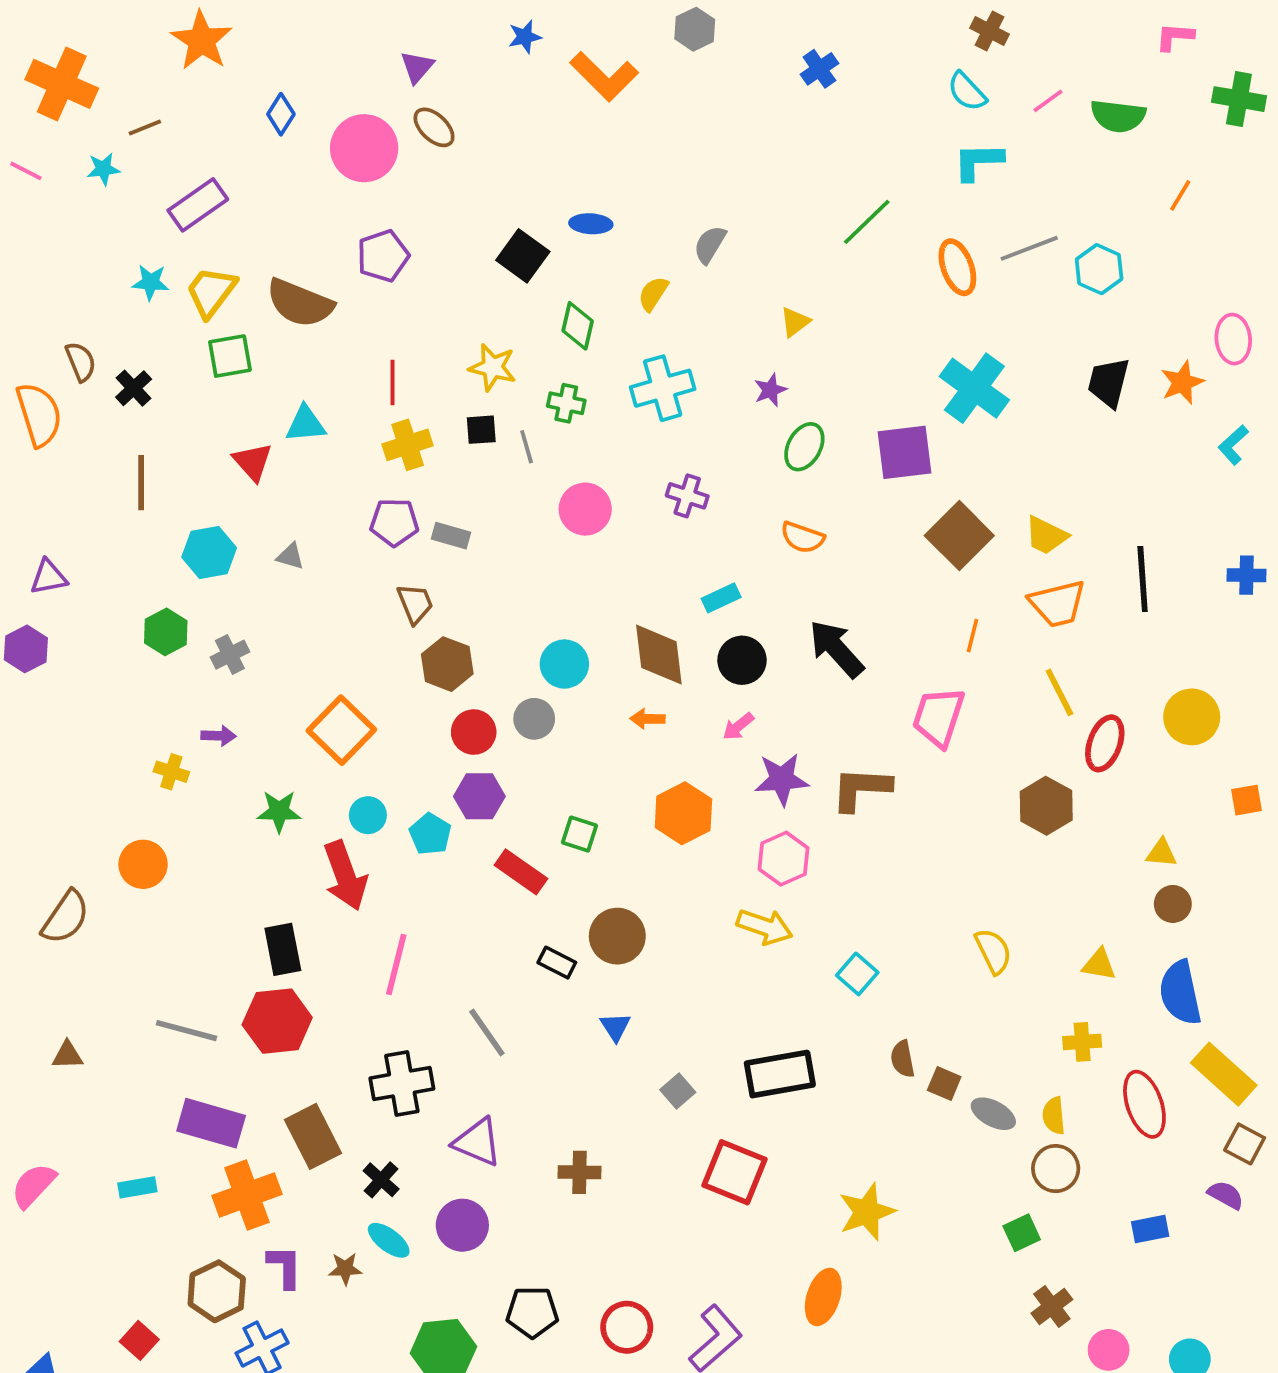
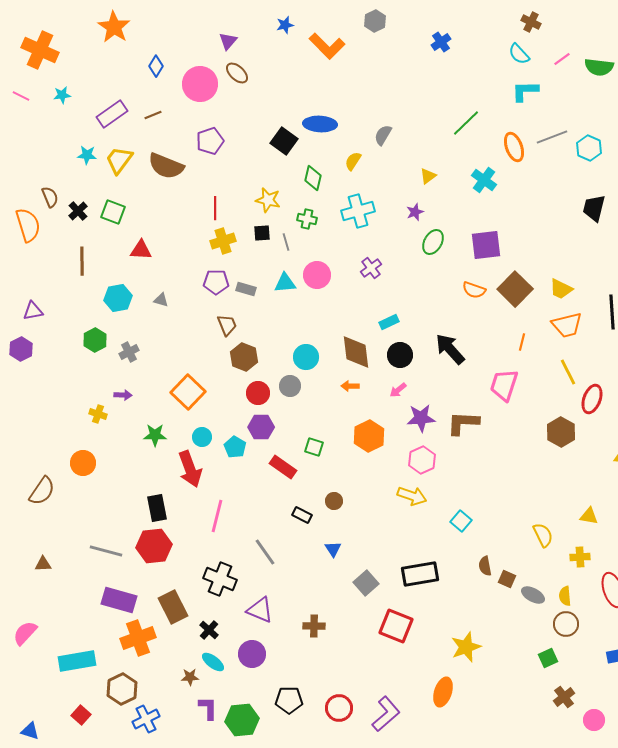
brown line: (145, 127) -> (153, 115), moved
blue ellipse: (591, 224) -> (320, 124), size x1.5
green square: (230, 356) -> (113, 212), moved, turned 30
cyan cross: (974, 388) -> (484, 180), moved, size x0.7
cyan triangle: (306, 424) -> (285, 283), moved
red triangle: (253, 462) -> (141, 250), turned -45
purple cross: (687, 496) -> (371, 268), turned 35
orange semicircle: (802, 537) -> (474, 290), moved
brown circle: (617, 936) -> (334, 501), size x0.6
yellow semicircle: (993, 951) -> (543, 535), moved
black cross: (402, 1083) -> (220, 579), turned 32
gray square: (678, 1091) -> (366, 583), size x1.4
cyan rectangle: (137, 1187) -> (77, 661), moved, size x1.8
purple L-shape: (285, 1267) -> (208, 708), moved

